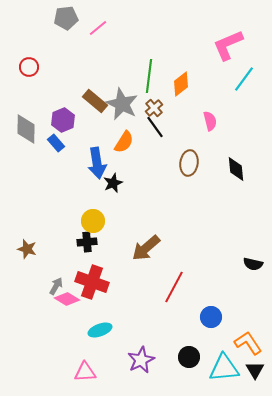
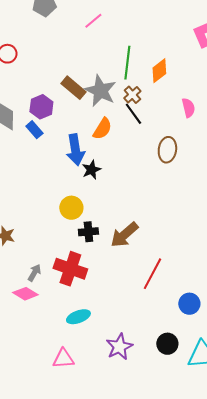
pink line: (98, 28) -> (93, 21), moved
black cross: (87, 242) -> (88, 232), moved
pink diamond: (67, 299) -> (25, 294), moved

